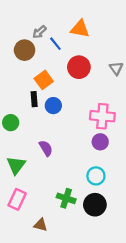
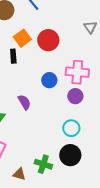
red circle: (79, 67) -> (48, 40), moved
blue circle: (53, 106) -> (49, 80), moved
green cross: (66, 198) -> (43, 164), moved

